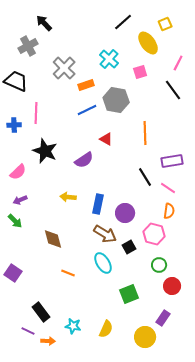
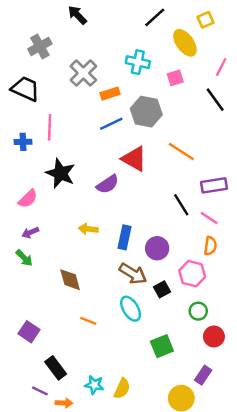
black arrow: (44, 23) -> (77, 15), moved
cyan cross: (109, 59) -> (138, 62), turned -30
orange line: (145, 133) -> (181, 152), turned -55
red triangle: (106, 139) -> (134, 159), size x1.6
purple square: (13, 273) -> (29, 332), moved
yellow semicircle: (106, 329) -> (122, 388), moved

